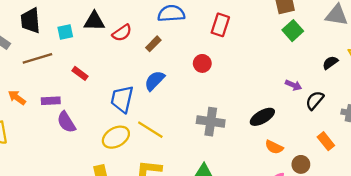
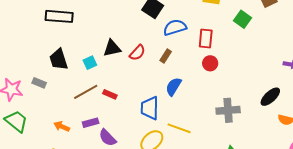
red rectangle: (220, 25) -> (206, 39), moved
green square: (293, 31) -> (243, 19), moved
brown line: (37, 58) -> (86, 92), moved

